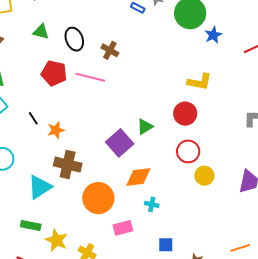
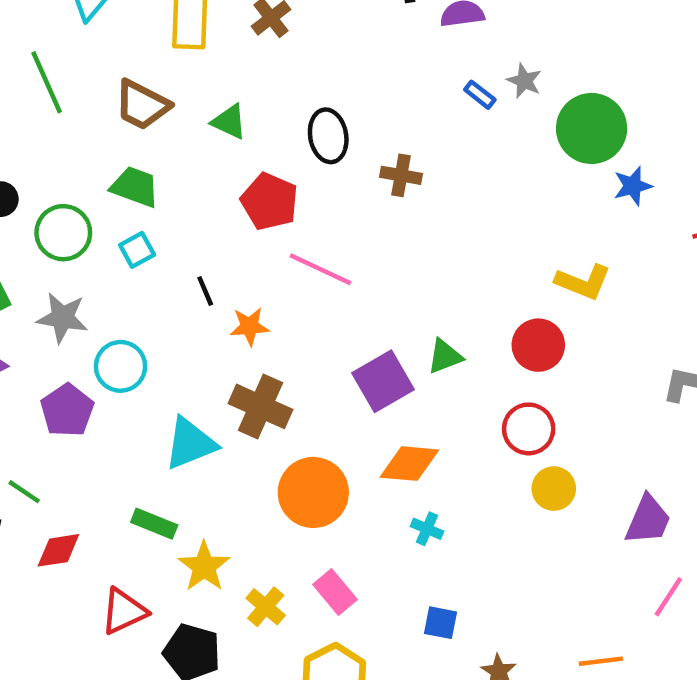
green triangle: (41, 32) -> (229, 122), moved
brown cross: (110, 50) -> (401, 175), turned -30
pink line: (90, 77) -> (320, 269), moved
pink rectangle: (123, 228) -> (335, 592), moved, turned 54

